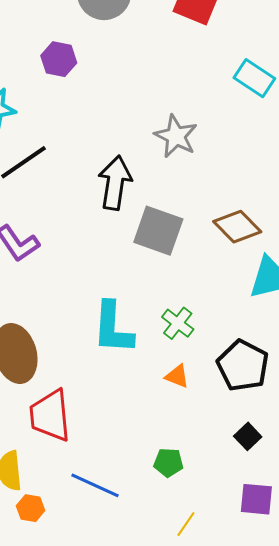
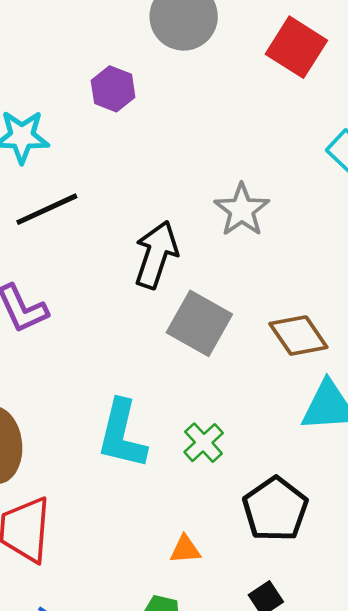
orange triangle: (177, 376) -> (185, 549), moved, turned -36

